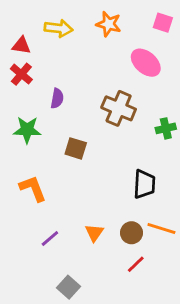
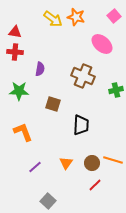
pink square: (163, 23) -> (114, 16), turned 32
yellow arrow: (59, 28) -> (53, 19), moved, turned 30
red cross: (21, 74) -> (15, 52), turned -35
black trapezoid: (144, 184) -> (81, 125), moved

